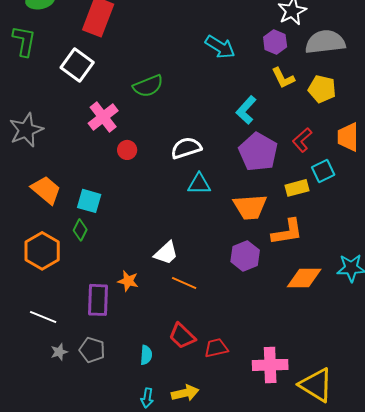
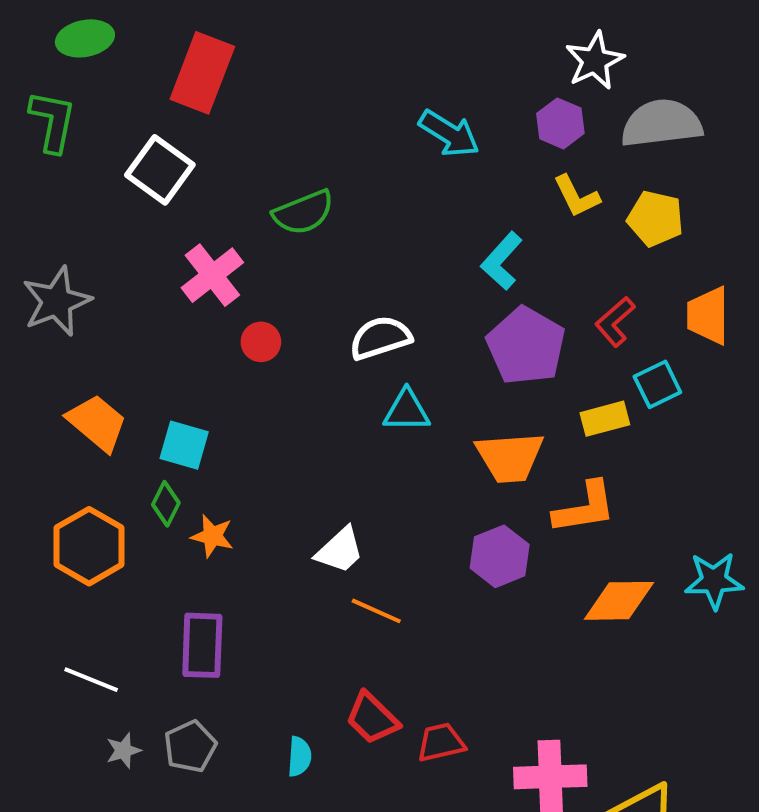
orange star: (128, 281) -> (212, 536), moved
gray pentagon: (92, 350) -> (190, 746), turned 30

